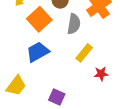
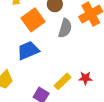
yellow rectangle: (84, 53) -> (63, 81), moved

